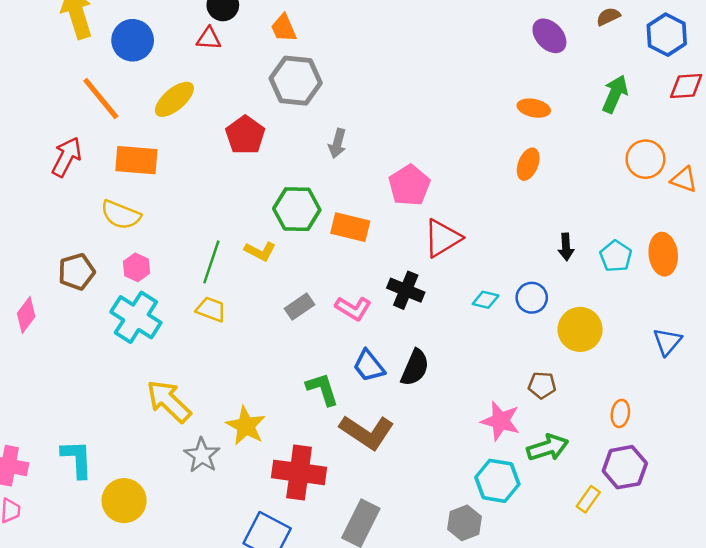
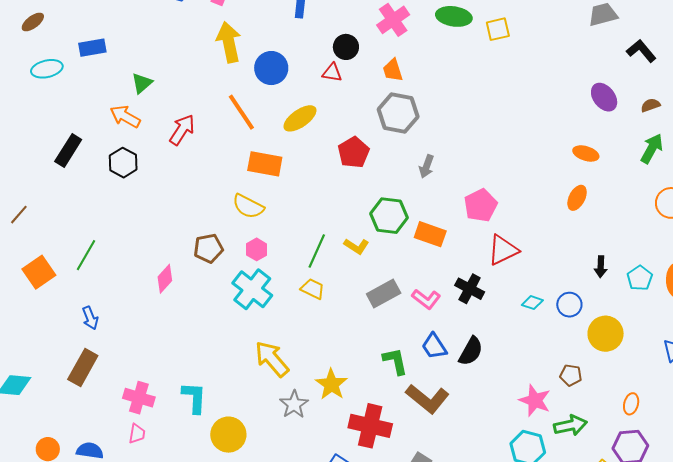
brown semicircle: (608, 17) -> (650, 105), moved
red arrow: (66, 157) -> (182, 130), moved
gray rectangle: (300, 307) -> (384, 293), size x1.4

